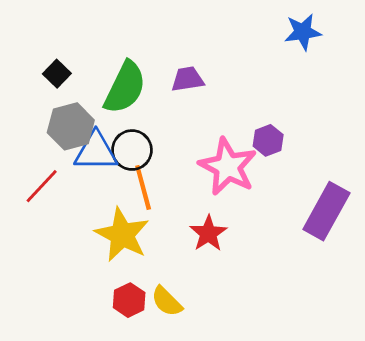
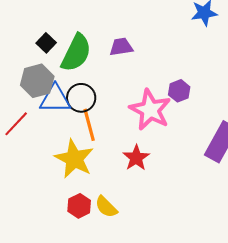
black square: (57, 74) -> (46, 43), moved

